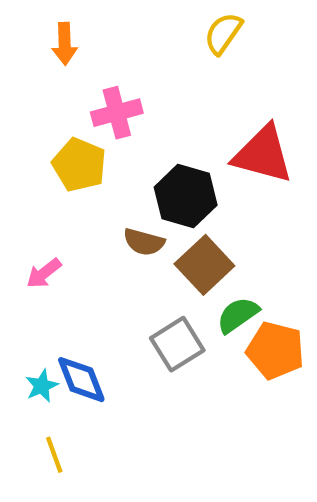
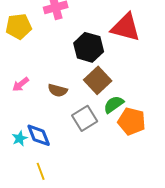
yellow pentagon: (79, 165) -> (19, 26), moved, turned -30
brown semicircle: (144, 242) -> (58, 90), moved
yellow line: (54, 455) -> (41, 171), moved

